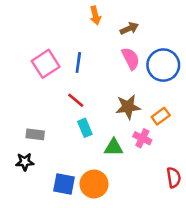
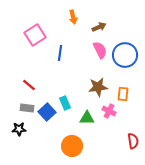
pink square: (46, 64) -> (35, 35), moved
red line: (76, 100) -> (29, 85), moved
orange rectangle: (161, 116) -> (123, 94), turned -48
blue square: (64, 184) -> (47, 112), moved, turned 36

